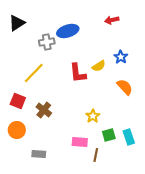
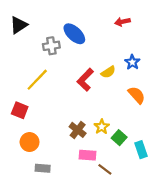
blue ellipse: (68, 31) -> (74, 34), turned 60
red L-shape: (78, 73) -> (85, 80), turned 50
brown cross: (44, 110) -> (78, 130), moved
orange circle: (17, 130) -> (30, 142), moved
green square: (109, 135) -> (119, 138), moved, turned -32
brown line: (96, 155) -> (105, 169), turned -64

